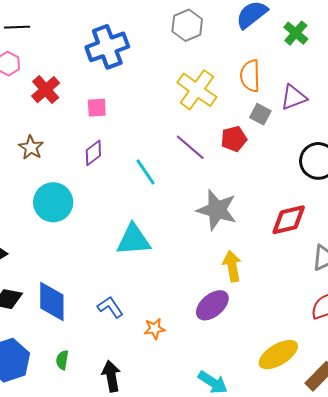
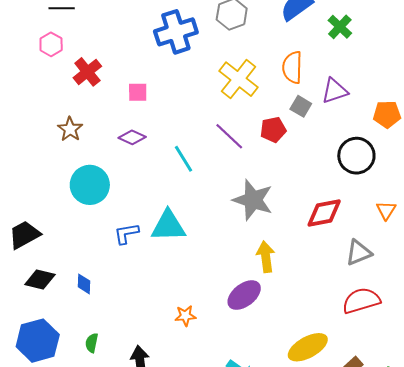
blue cross: (107, 47) -> (176, 32), moved
purple diamond: (93, 153) -> (132, 137), turned 60
blue diamond: (52, 302) -> (84, 284), size x0.5
blue L-shape: (110, 307) -> (126, 233), moved, turned -68

